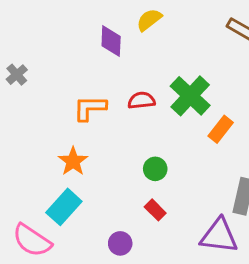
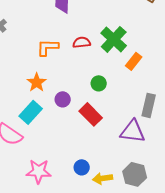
green circle: (155, 169) -> (99, 83), moved
red rectangle: (155, 210) -> (91, 114), size x1.6
purple circle: (120, 243) -> (63, 99), moved

